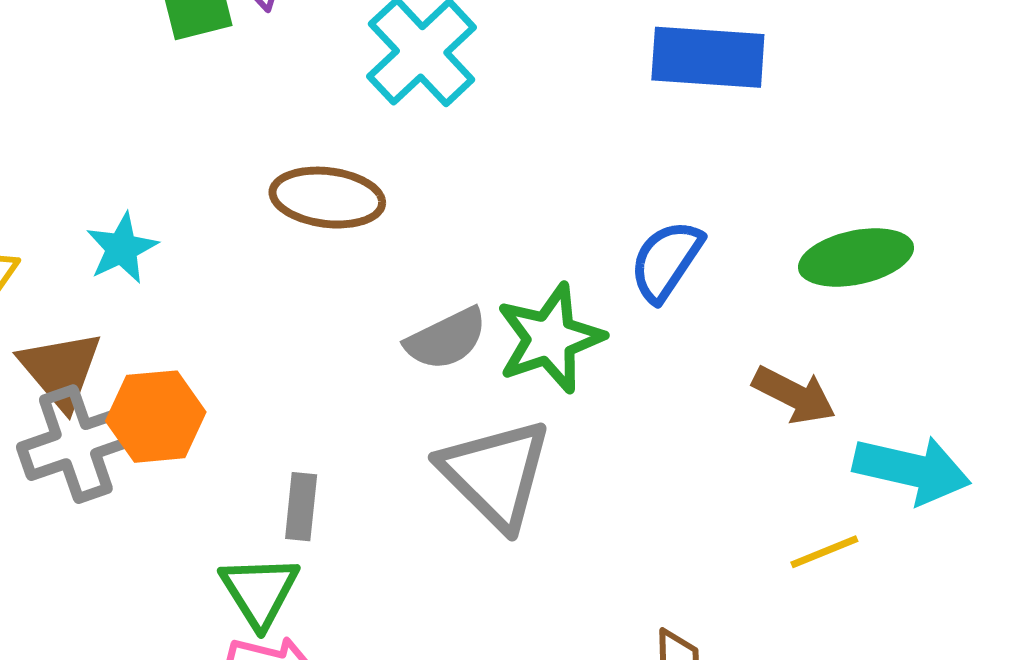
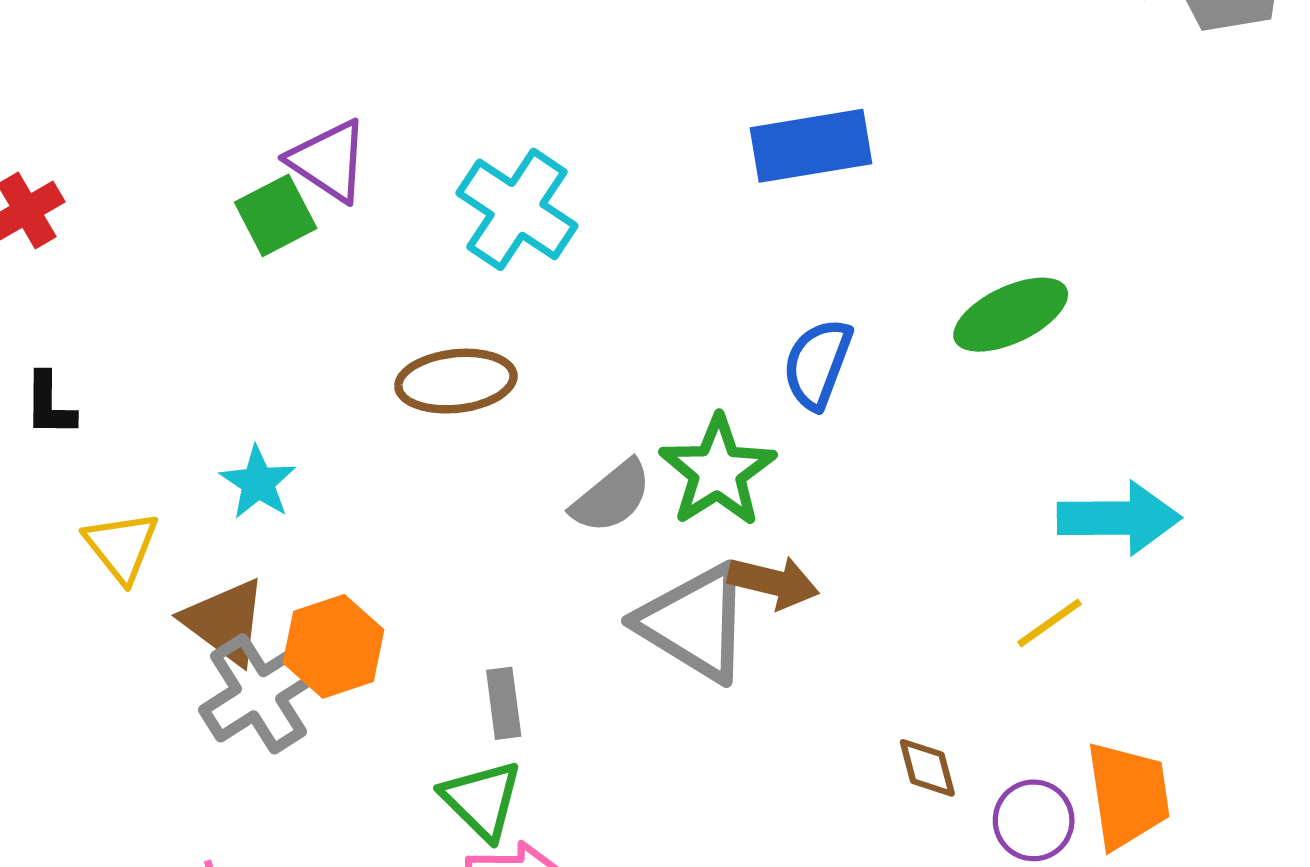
brown arrow: (794, 395) -> (773, 582), moved

